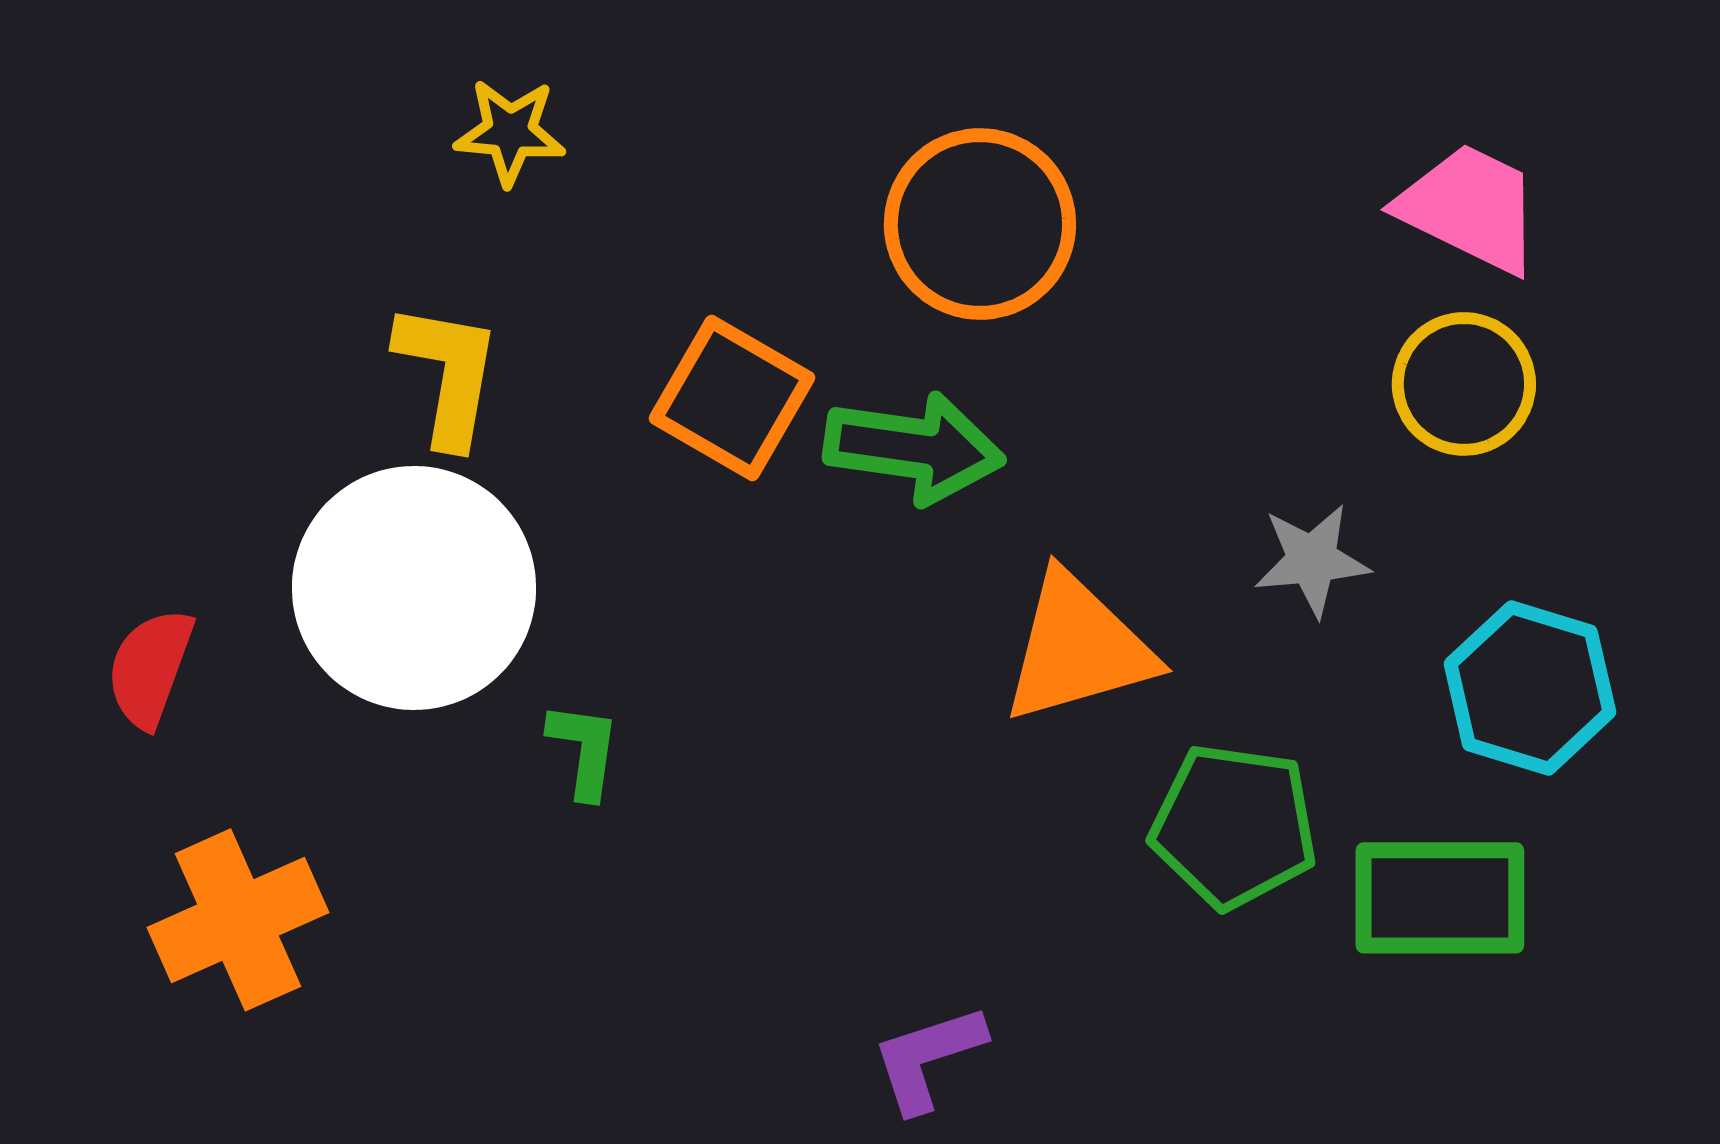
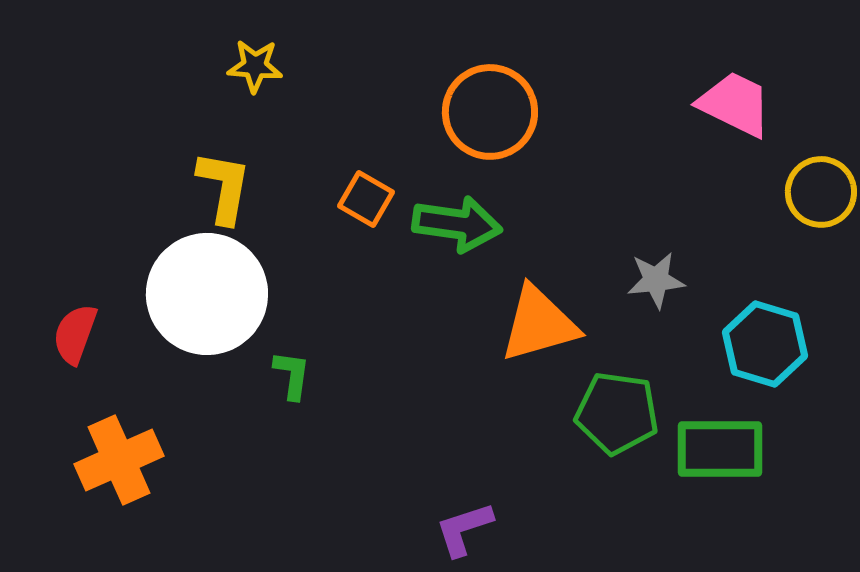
yellow circle: (1464, 384) -> (821, 192), moved
orange square: (732, 398) -> (366, 199), size x0.7

